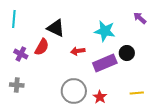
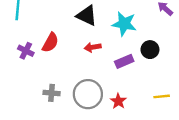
black triangle: (56, 28) -> (87, 16), moved
purple rectangle: (105, 63) -> (124, 61), size x0.7
gray cross: (17, 85) -> (52, 93), moved

